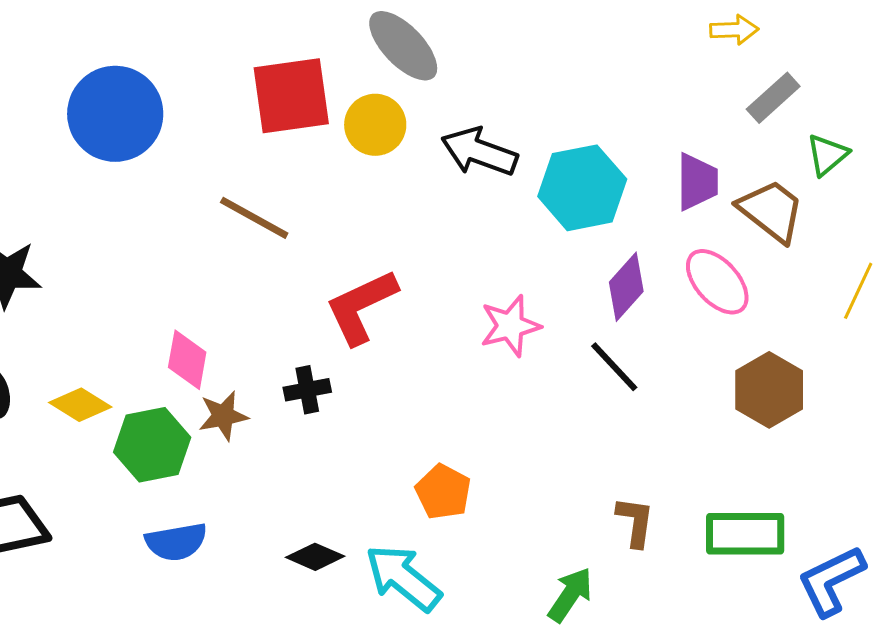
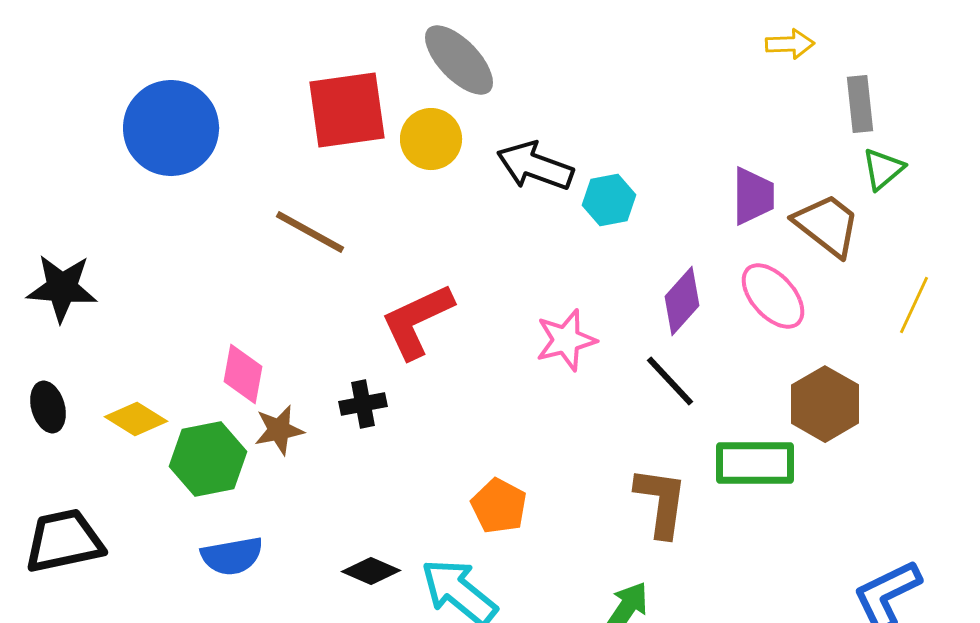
gray rectangle: (773, 98) -> (860, 104), moved, turned -54
cyan hexagon: (582, 188) -> (609, 200), moved, size x0.6
brown L-shape: (635, 522) -> (661, 502), moved, size x1.4
green rectangle: (745, 534) -> (755, 463), moved

